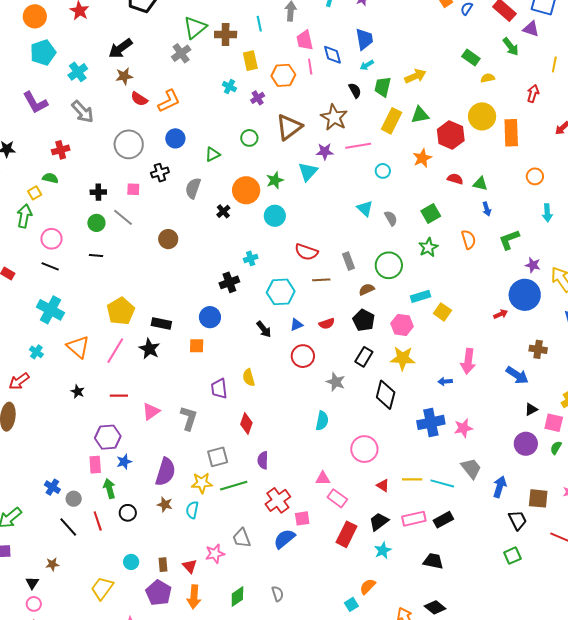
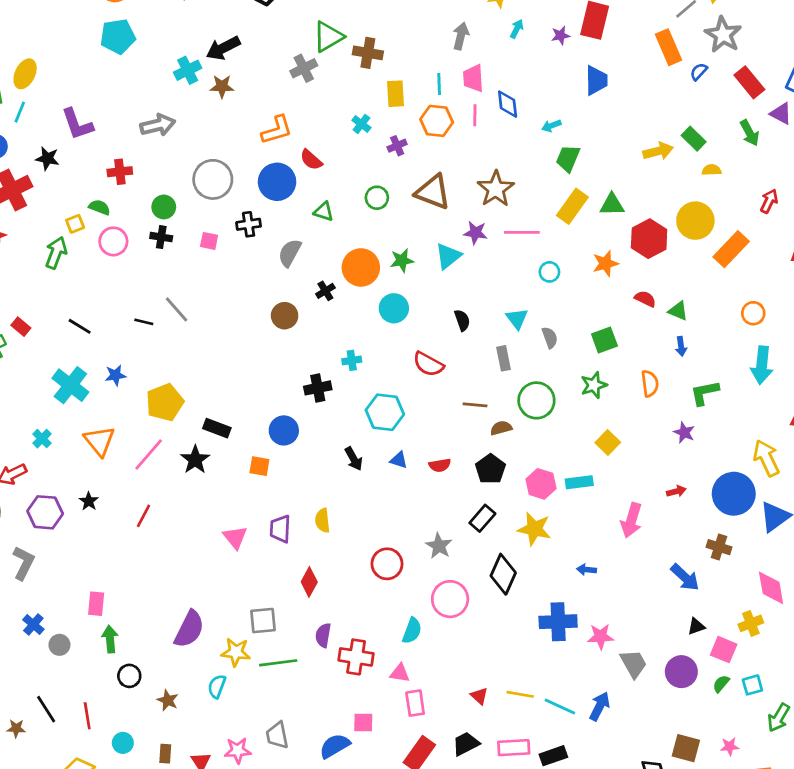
cyan line: (259, 24) -> (439, 84), moved
blue trapezoid: (364, 39) -> (596, 80), moved
cyan cross: (78, 72) -> (188, 70), moved
yellow arrow: (415, 76) -> (658, 151), moved
black semicircle: (355, 91) -> (462, 320), moved
red semicircle: (139, 99) -> (311, 160), moved
purple L-shape: (35, 103) -> (77, 124), moved
gray arrow: (83, 112) -> (158, 125), turned -70
brown triangle: (289, 127) -> (433, 192), turned 48
orange rectangle: (511, 133) -> (731, 249), turned 36
blue circle: (175, 138) -> (277, 182), size x1.4
green triangle: (213, 154) -> (324, 212), turned 35
cyan arrow: (547, 213) -> (762, 365), size x1.5
gray line: (123, 217) -> (177, 309), moved
green circle: (96, 223) -> (164, 207), moved
pink circle: (51, 239) -> (113, 241), moved
brown circle: (168, 239) -> (285, 316), moved
gray rectangle: (348, 261) -> (503, 358), moved
purple star: (533, 265) -> (684, 432), moved
brown line: (321, 280) -> (475, 405), moved
blue circle: (525, 295) -> (734, 494), moved
cyan rectangle: (420, 296) -> (579, 482), moved
yellow square: (442, 312) -> (608, 442), moved
blue triangle: (296, 325) -> (399, 460), turned 32
red circle: (303, 356) -> (387, 564), moved
pink arrow: (468, 361) -> (631, 520), moved
red line: (119, 396) -> (144, 516), turned -72
pink triangle: (151, 411) -> (235, 537), moved, turned -42
gray L-shape: (189, 418) -> (23, 563), moved
cyan semicircle: (322, 421) -> (412, 631), moved
purple hexagon: (108, 437) -> (45, 512), moved
pink circle: (364, 449) -> (450, 599), moved
blue star: (124, 462) -> (115, 375), moved
gray trapezoid: (471, 468) -> (633, 664), moved
blue arrow: (500, 487) -> (600, 706), moved
pink rectangle: (337, 498) -> (415, 703), turned 36
red cross: (278, 500) -> (356, 657), moved, turned 35
brown star: (165, 504) -> (168, 700), moved
red line: (98, 521) -> (87, 716), moved
black line: (68, 527) -> (46, 709), moved

